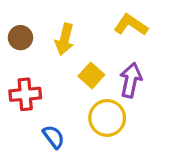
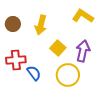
blue semicircle: (54, 137) -> (34, 73), moved

